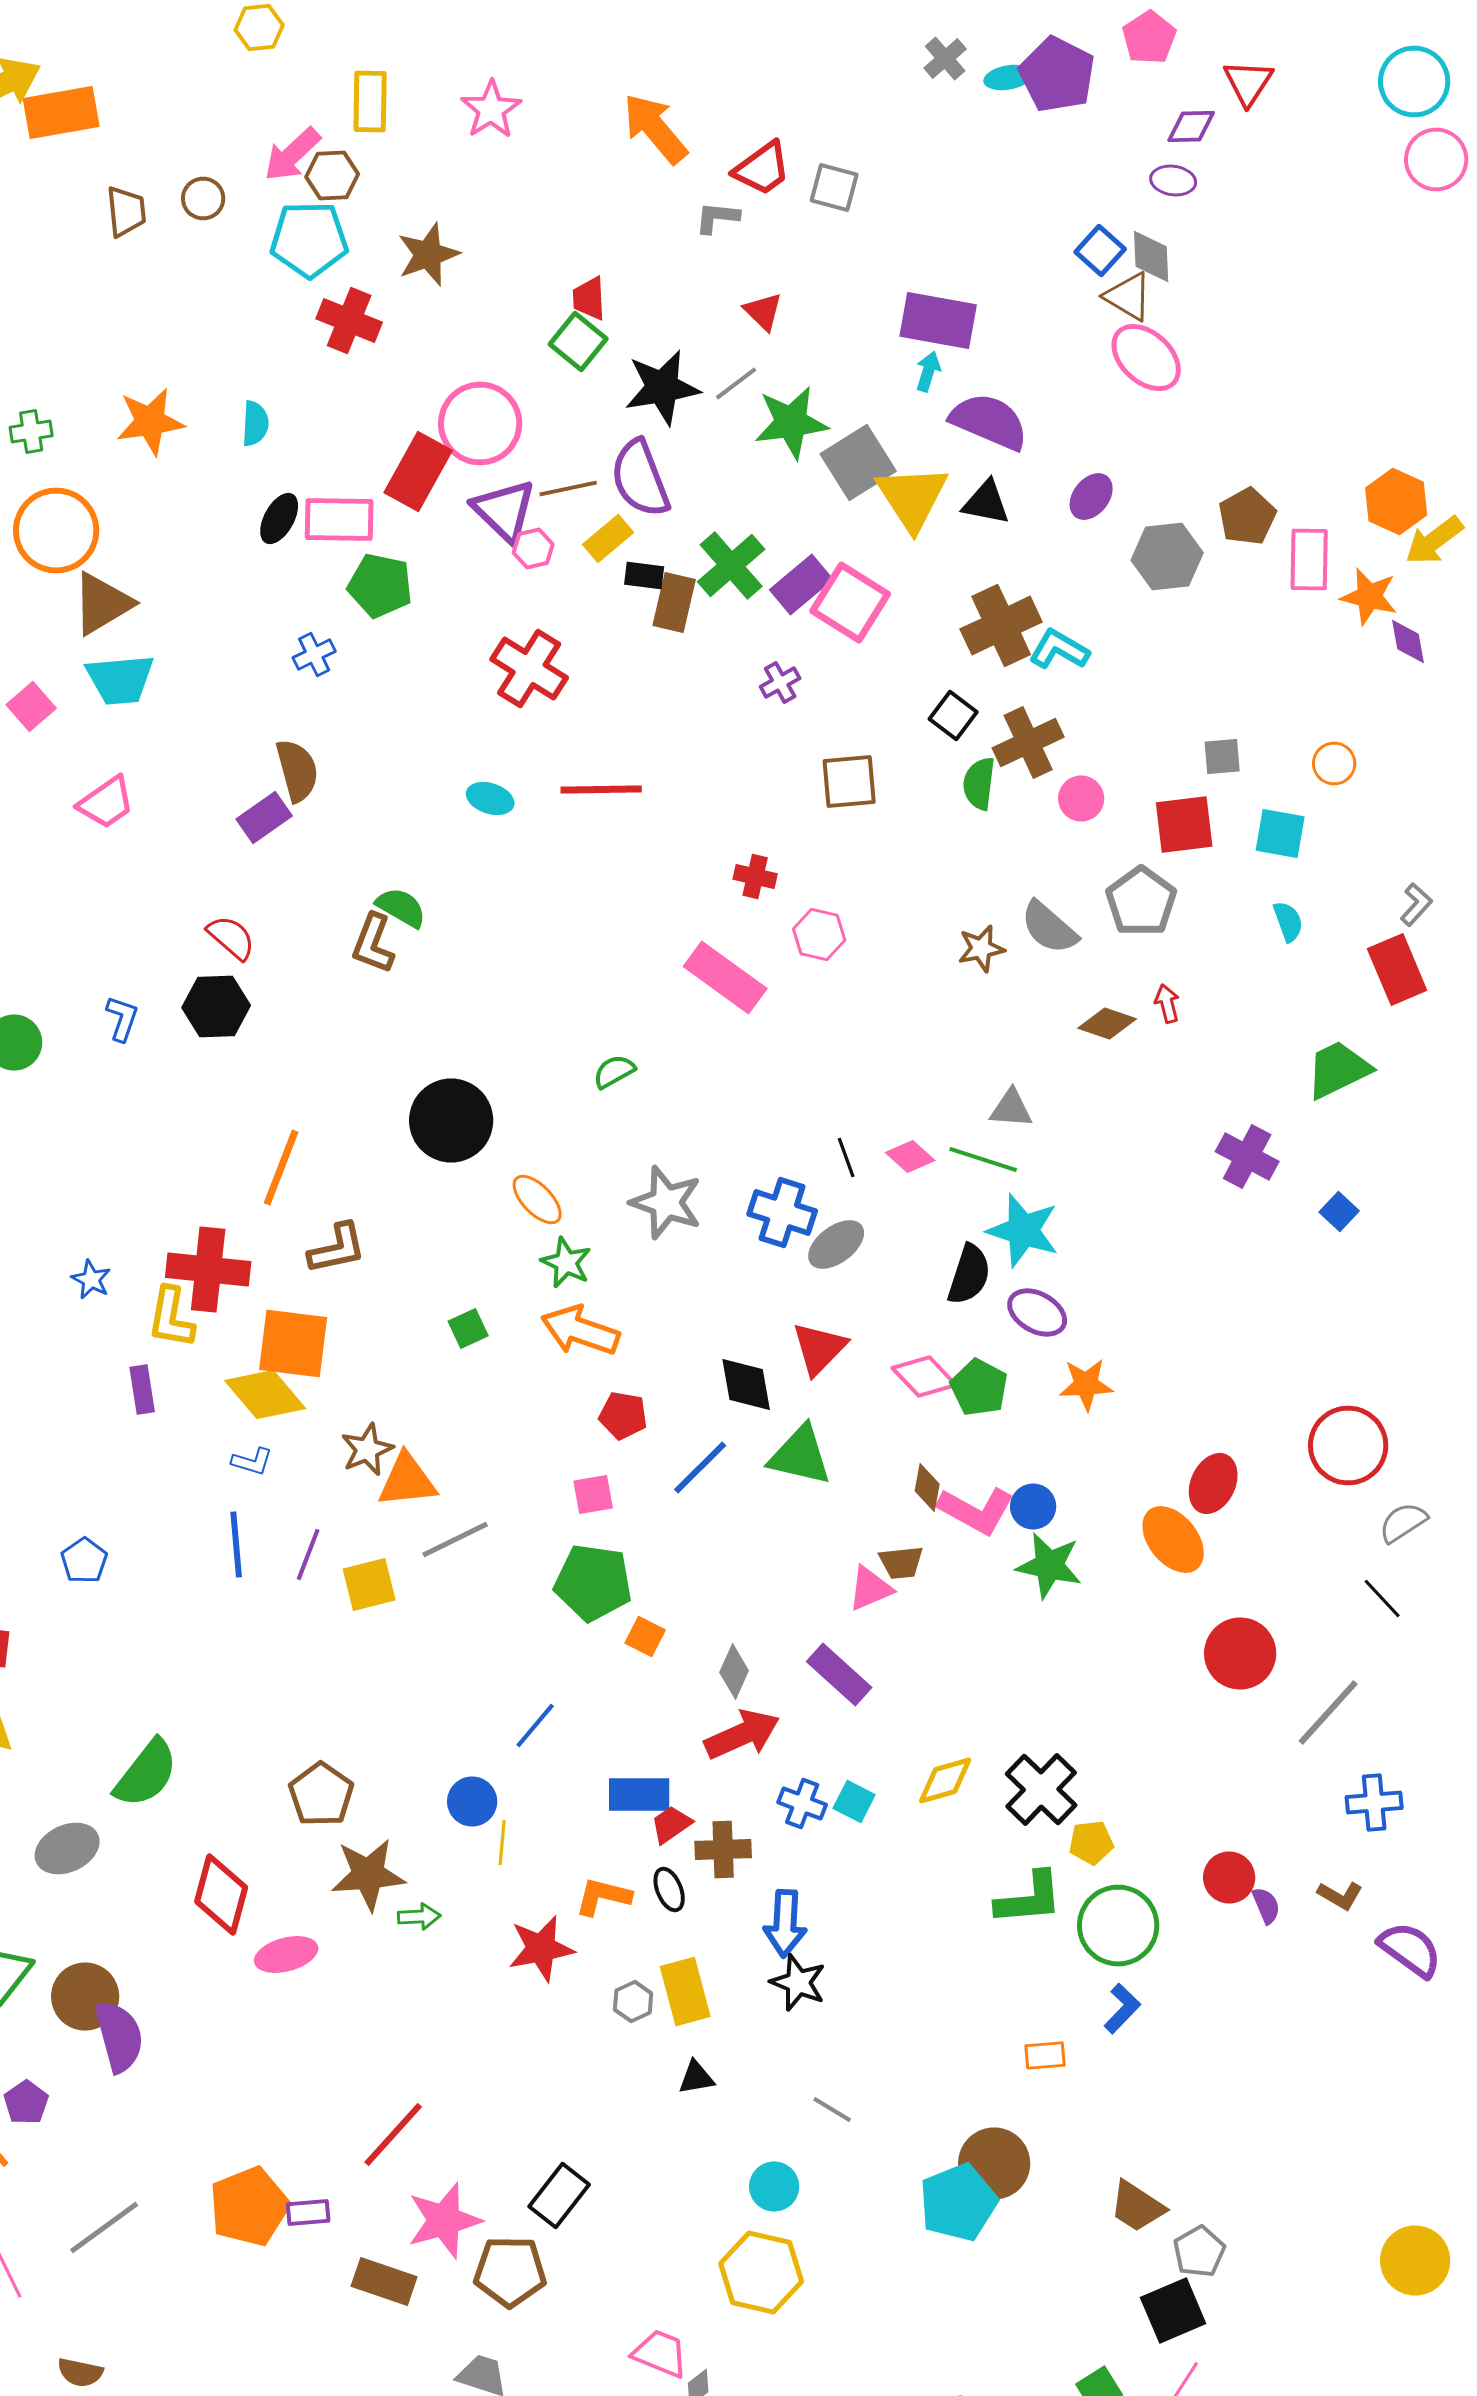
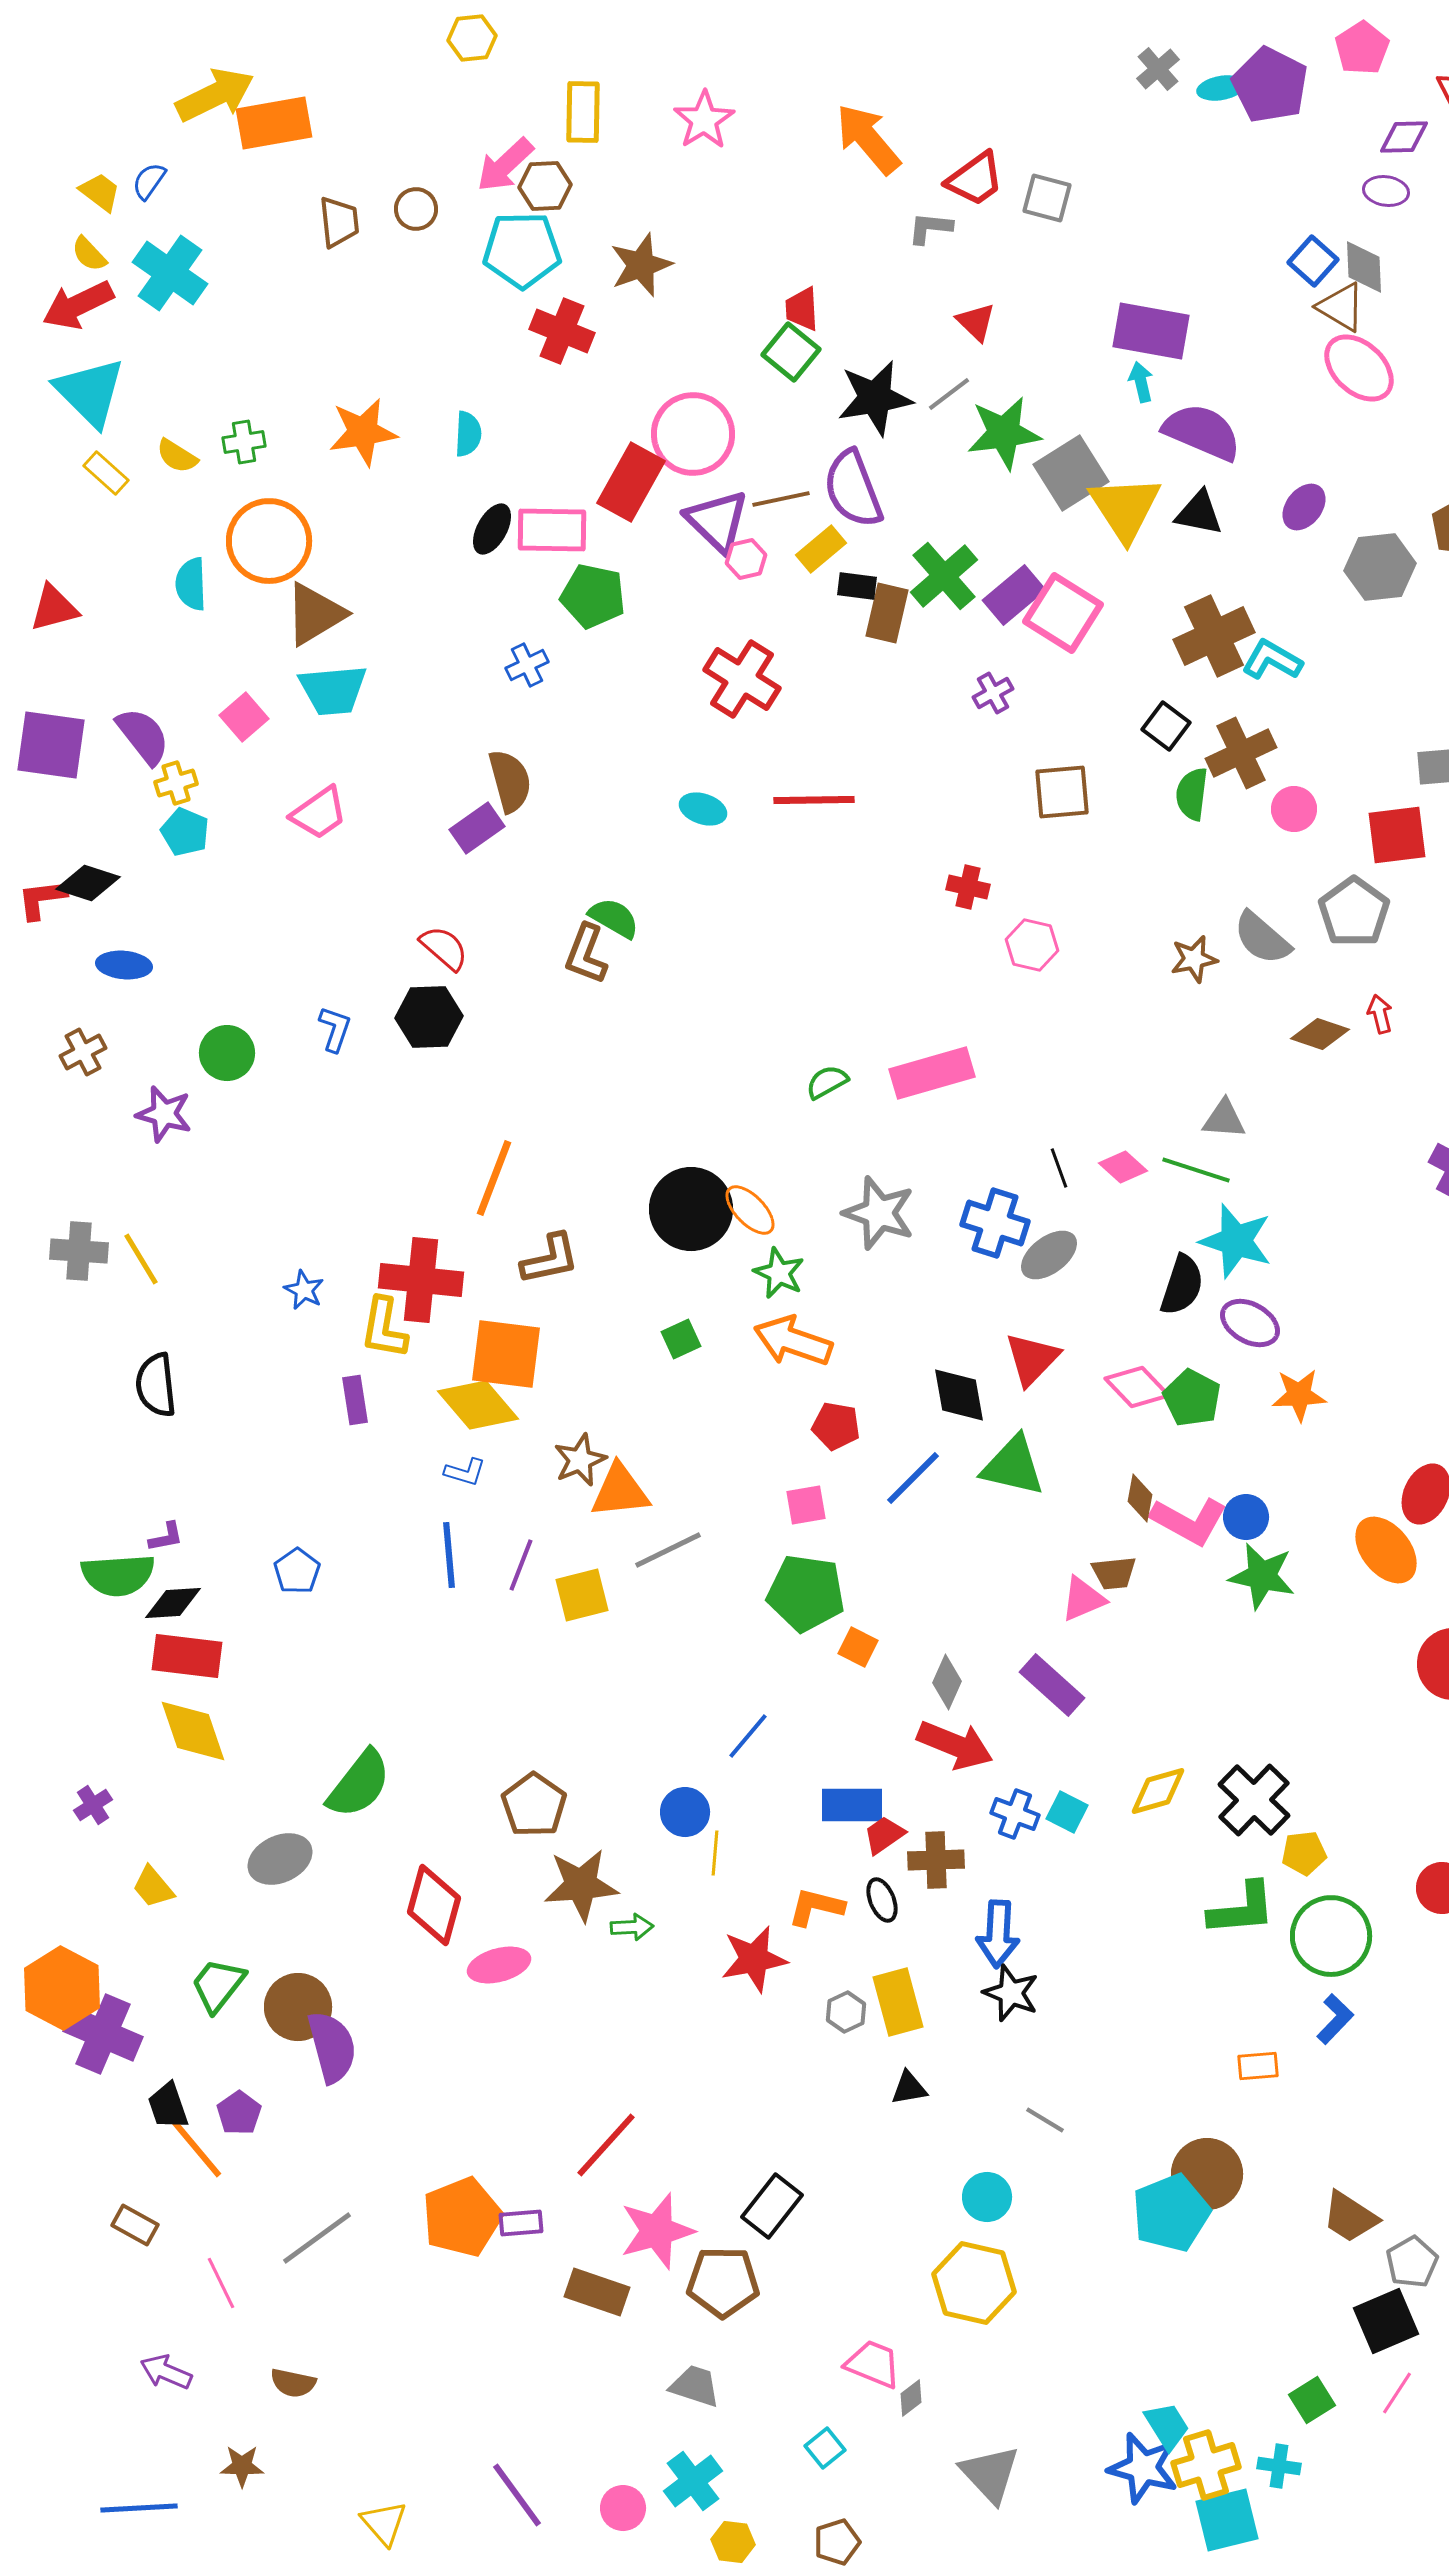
cyan arrow: (928, 372) -> (1141, 382), turned -30
pink rectangle: (725, 978) -> (932, 1073), moved, turned -52
black circle: (451, 1120) -> (691, 1209), moved
red arrow: (742, 1734) -> (955, 1745), turned 46

